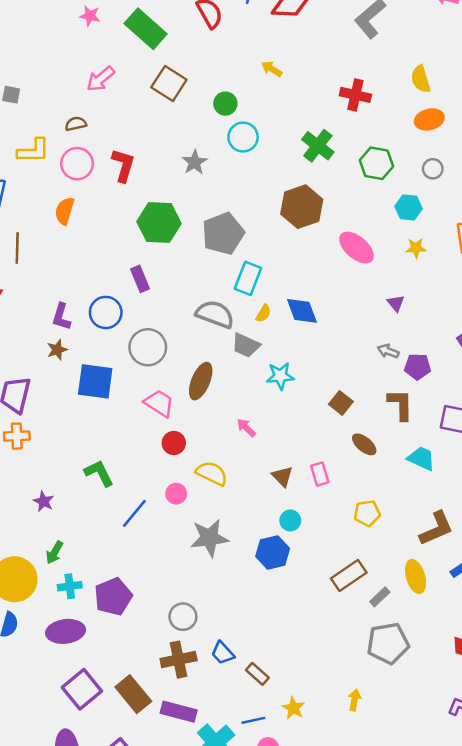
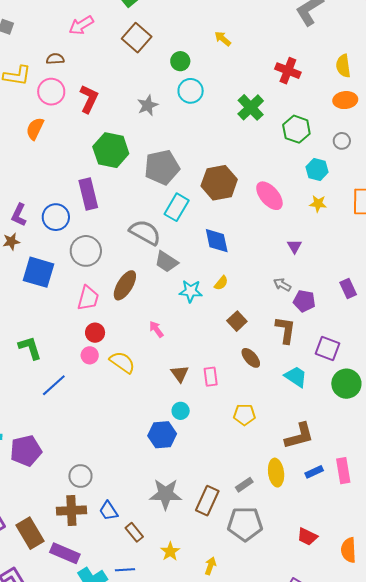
brown hexagon: (302, 207) -> (219, 183), moved
purple rectangle: (140, 279) -> (88, 194), size x1.4
yellow semicircle: (263, 313) -> (221, 283), moved
pink trapezoid: (159, 403) -> (88, 298), turned 64
pink circle: (176, 494) -> (90, 355), moved
gray star: (209, 538) -> (166, 494), moved
brown rectangle: (349, 576) -> (207, 501), moved, turned -40
yellow star: (293, 708) -> (170, 551), moved

